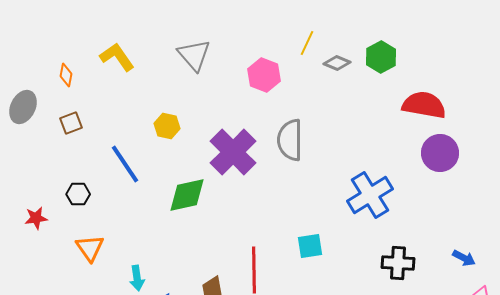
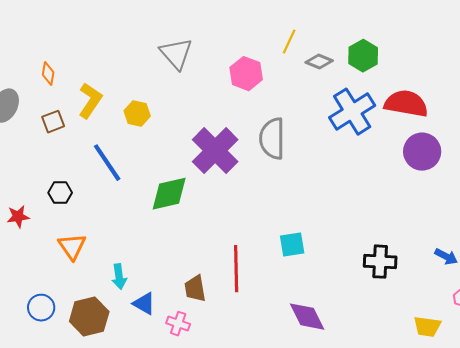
yellow L-shape: (117, 57) -> (90, 101), moved, turned 69
yellow hexagon: (167, 126) -> (137, 114), moved
blue cross: (370, 195) -> (352, 112), moved

